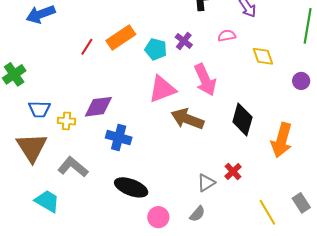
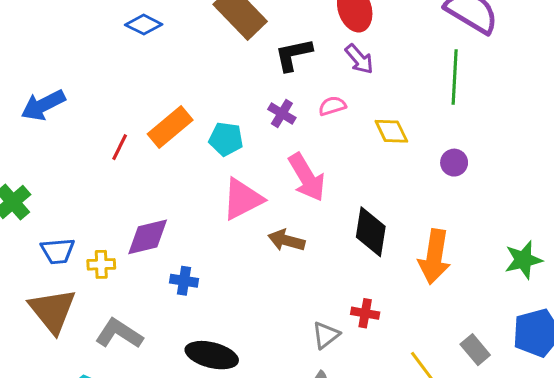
purple cross: (184, 41) -> (282, 114), moved
brown arrow: (187, 119) -> (286, 240), size x0.7
blue cross: (119, 138) -> (184, 281), size x0.7
red cross: (233, 172) -> (365, 313), turned -30

